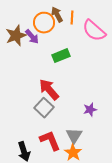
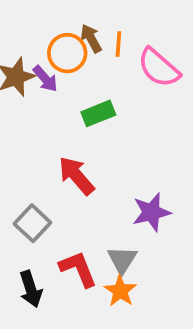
gray square: (44, 108) -> (32, 223), moved
purple star: (90, 110) -> (151, 212), size x1.5

